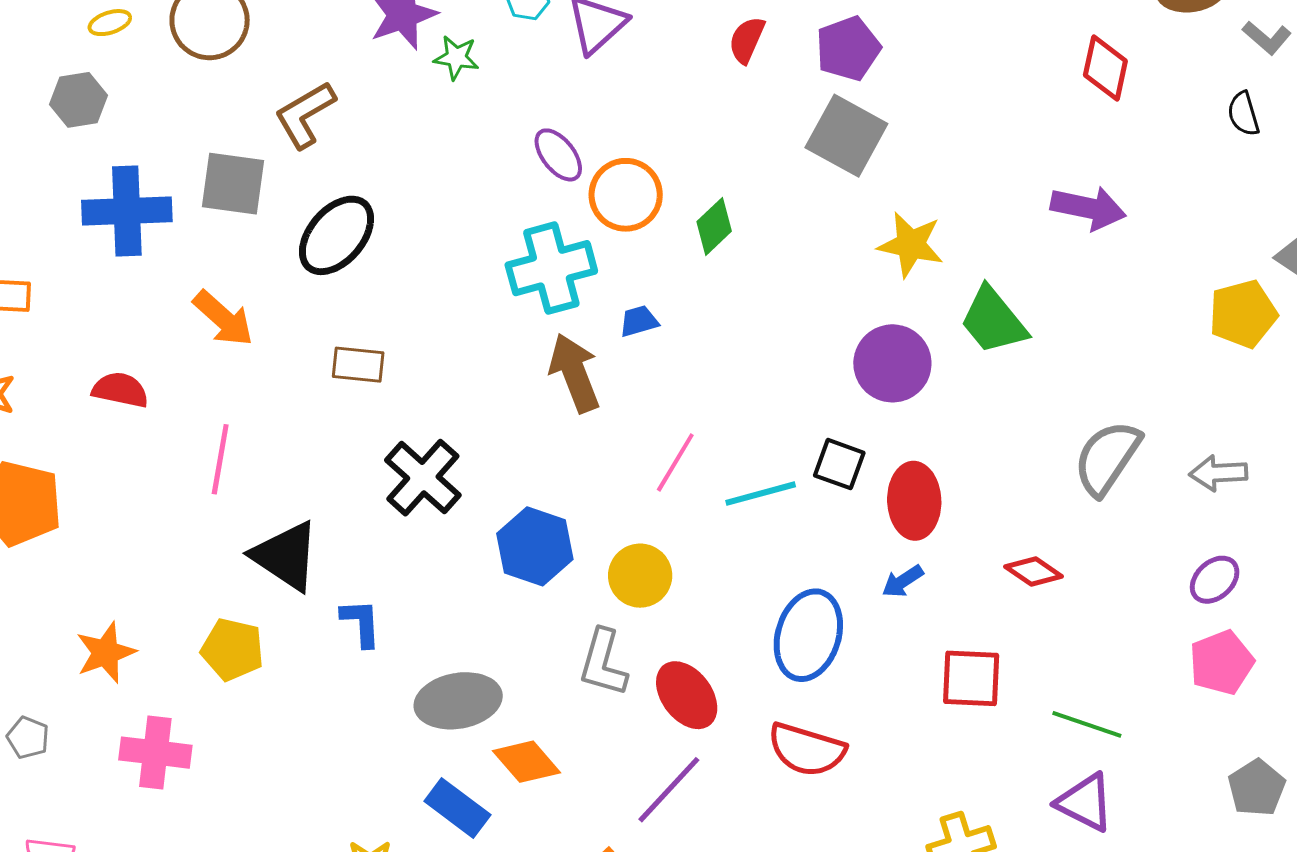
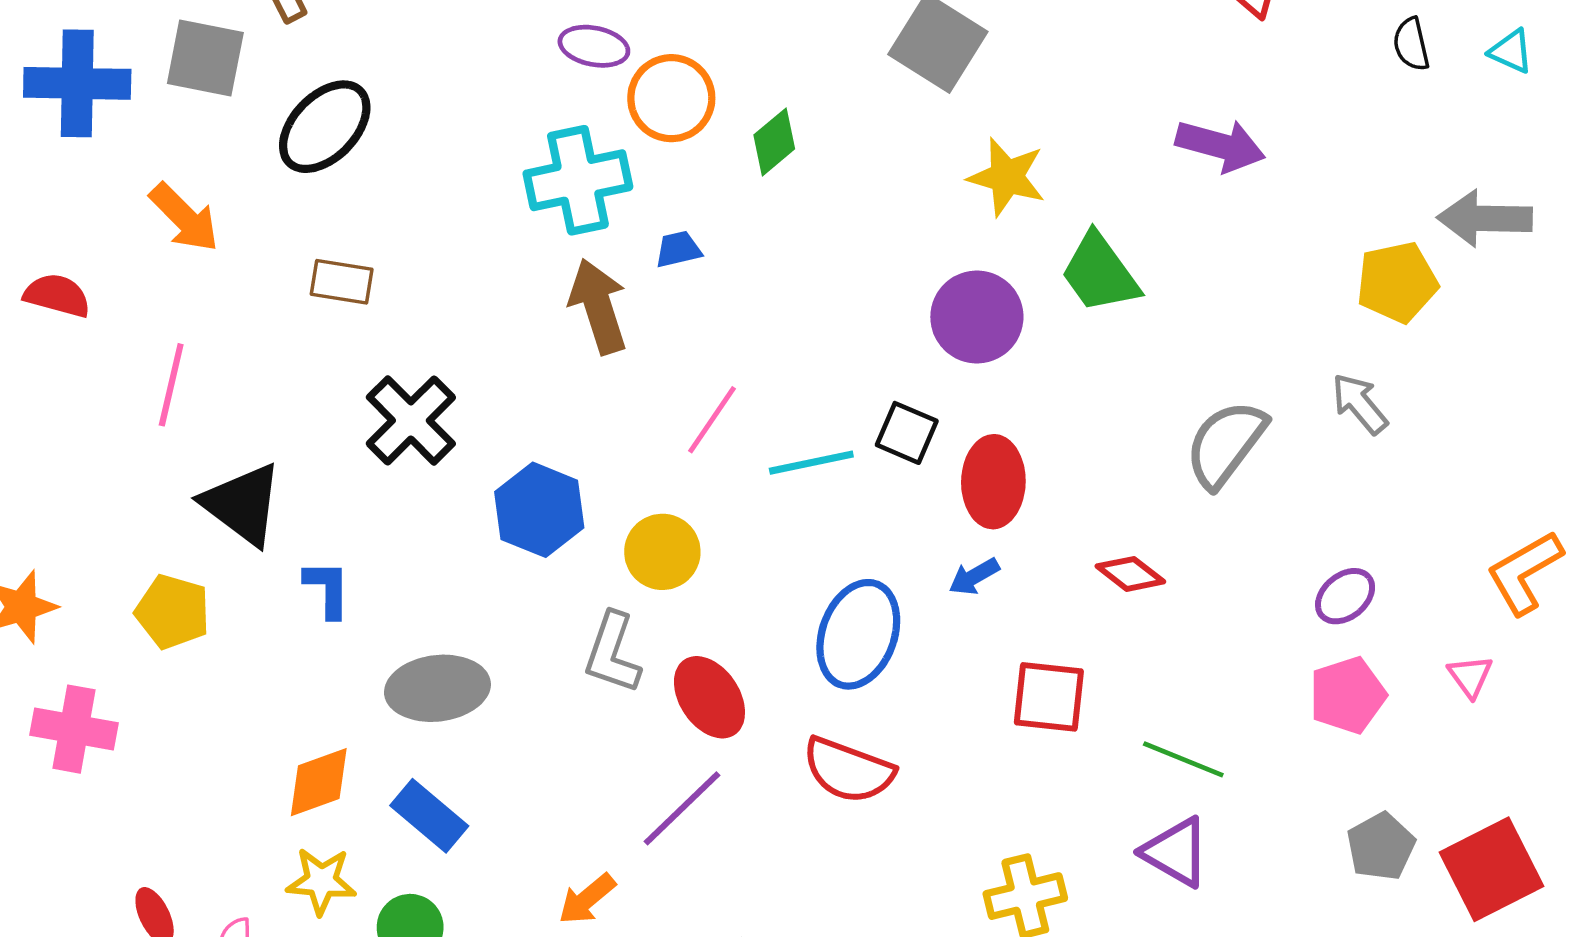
purple ellipse: (558, 155) -> (594, 46), turned -44
gray arrow: (1218, 473) -> (1360, 404), moved, turned 50
orange diamond: (527, 762) -> (319, 782), moved, turned -72

